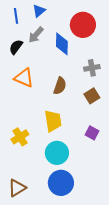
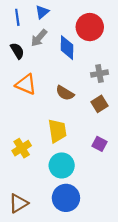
black semicircle: (16, 47) -> (17, 51), turned 112
brown semicircle: (60, 86) -> (65, 93), turned 102

